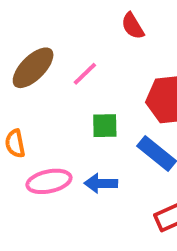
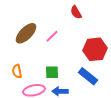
green square: (105, 126) -> (52, 72), moved

